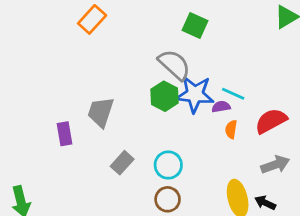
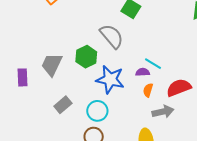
blue star: (195, 94) -> (110, 79), moved
green hexagon: (164, 96) -> (86, 57), moved
gray arrow: (275, 165) -> (163, 112), moved

